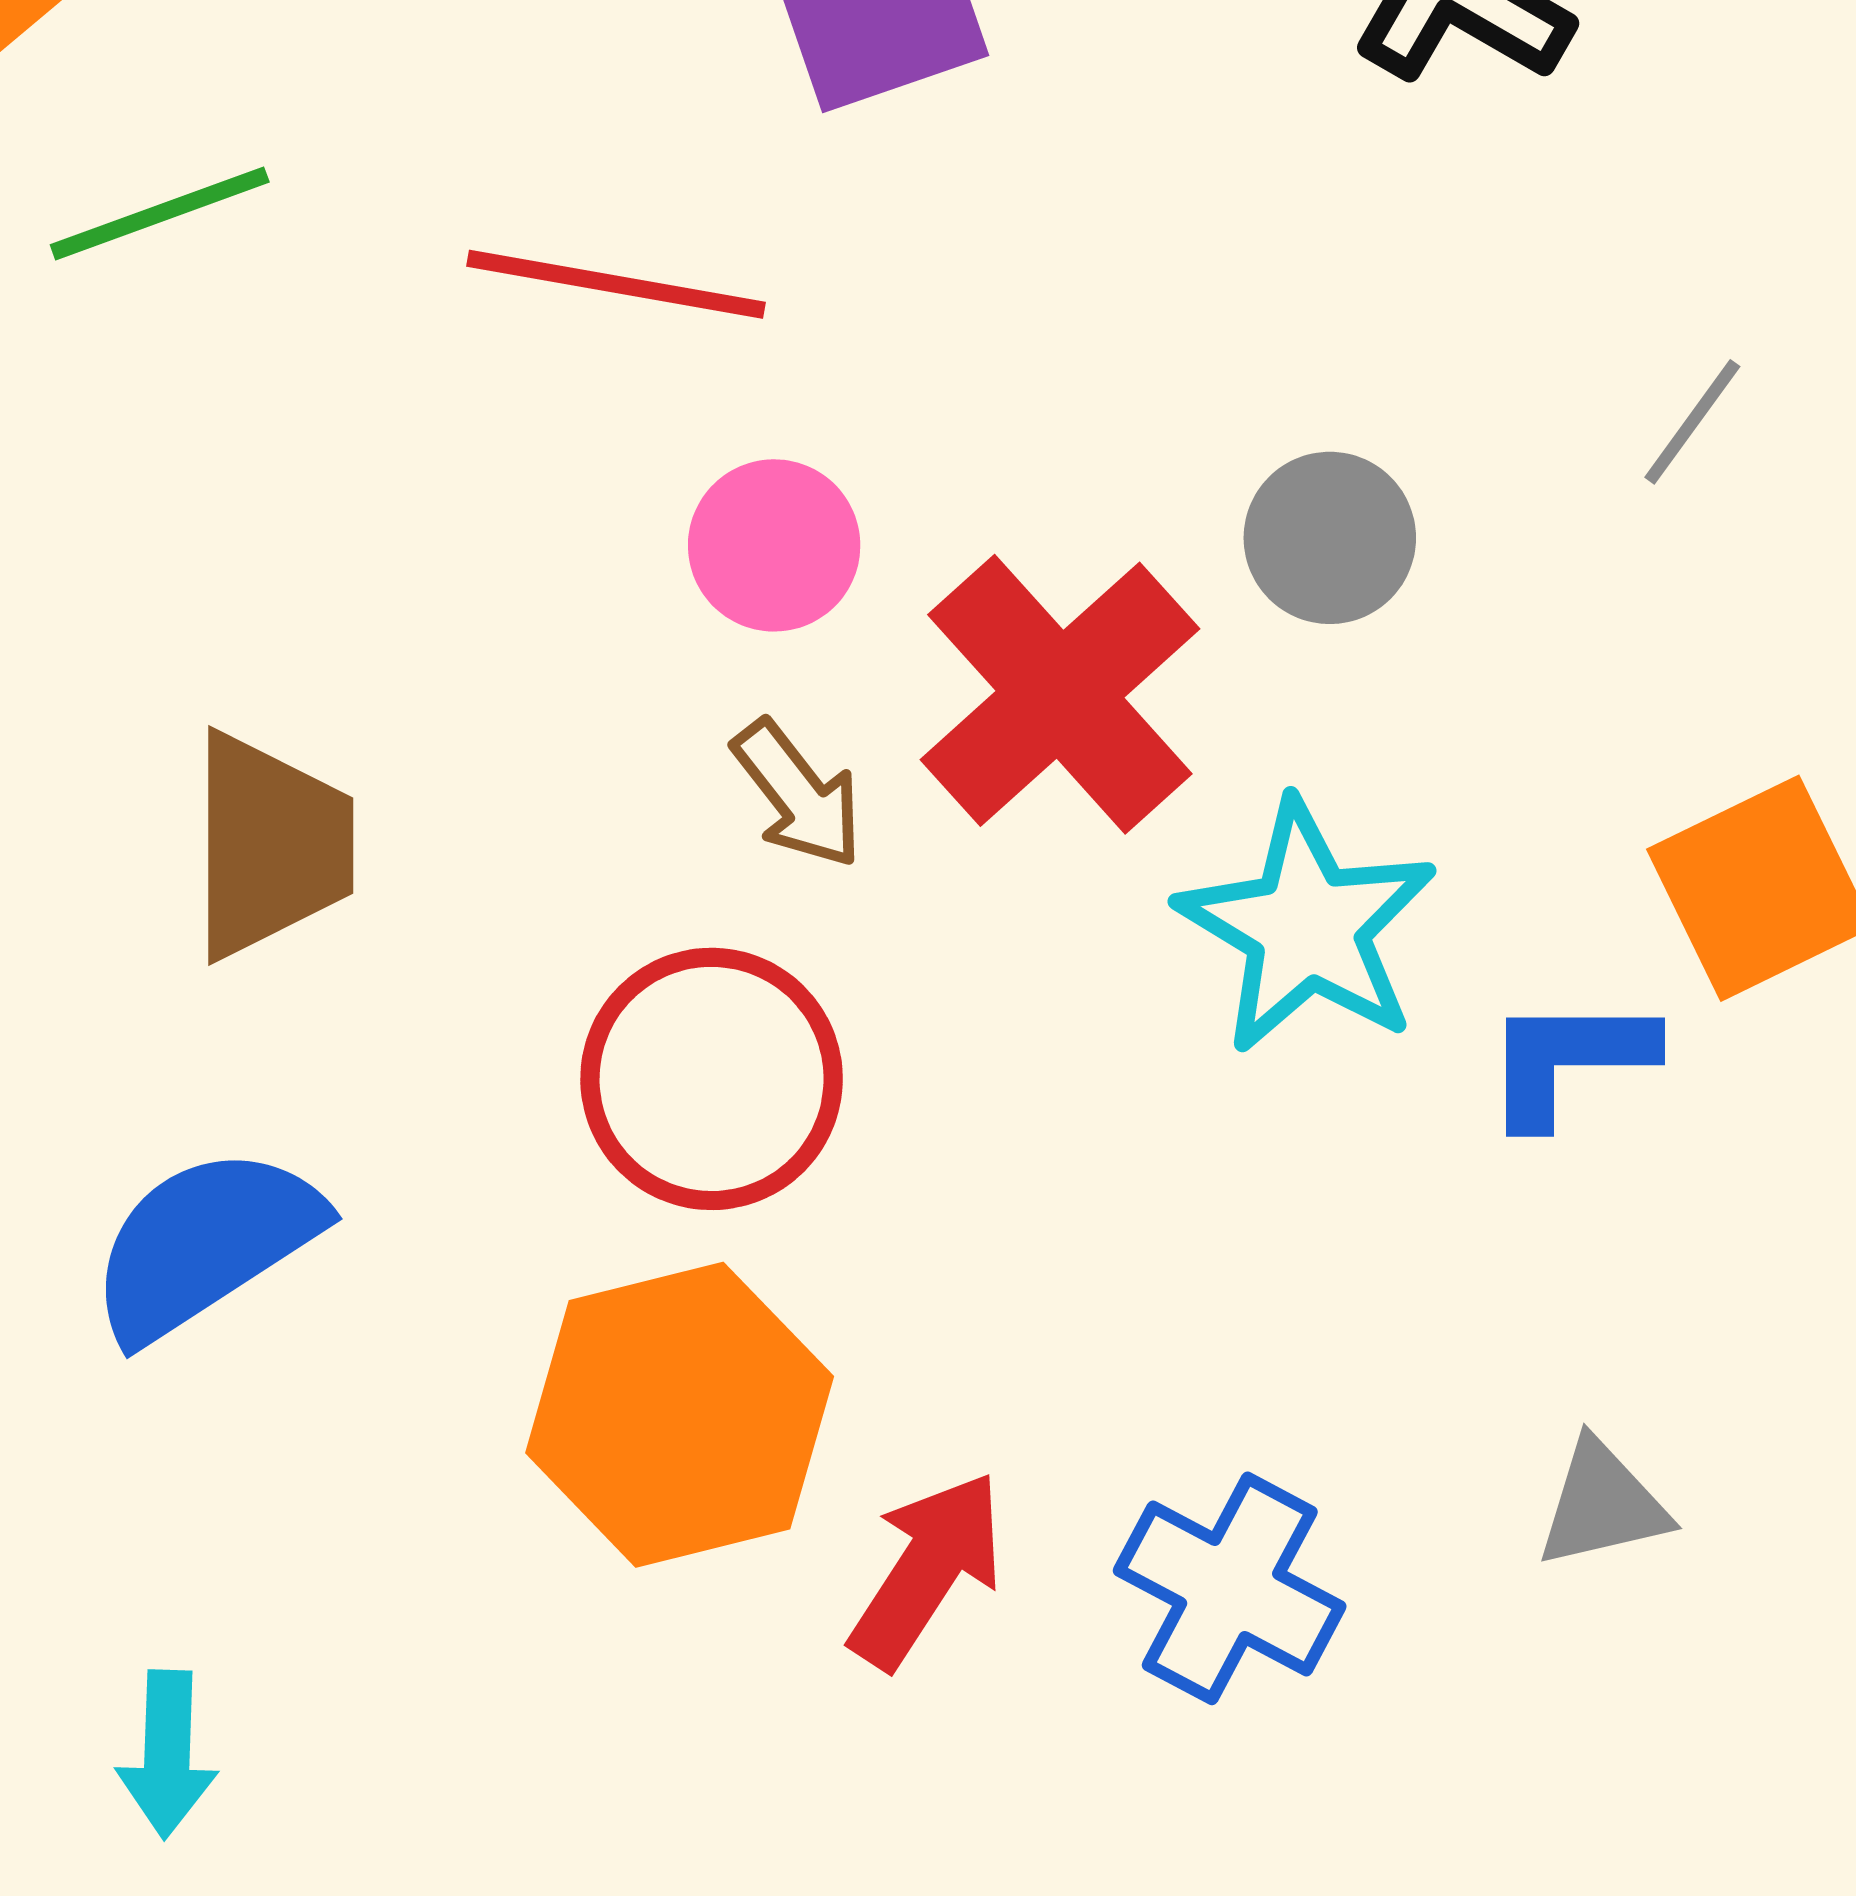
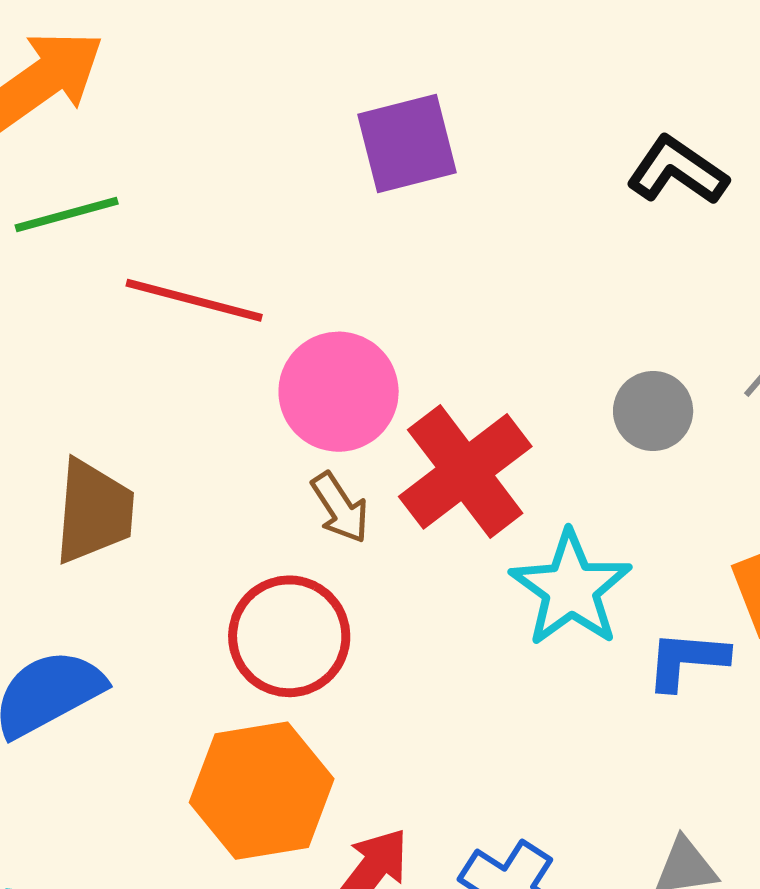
red line: (616, 284) -> (194, 300), moved
gray circle: (1330, 538) -> (653, 411), moved
pink circle: (774, 545) -> (339, 392), size x1.5

